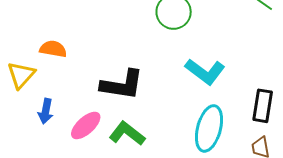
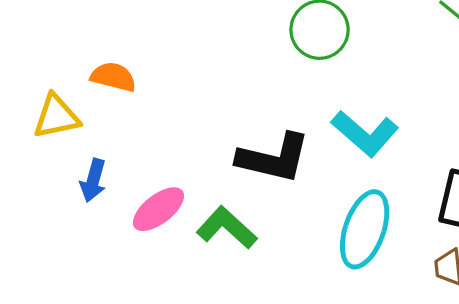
yellow triangle: (21, 75) -> (56, 117), turned 32
black L-shape: (122, 85) -> (274, 158), moved

